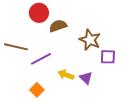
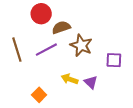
brown star: (90, 40) -> (81, 45), moved
brown line: (16, 47) -> (17, 50), turned 60
purple line: (41, 59) -> (46, 50), moved

